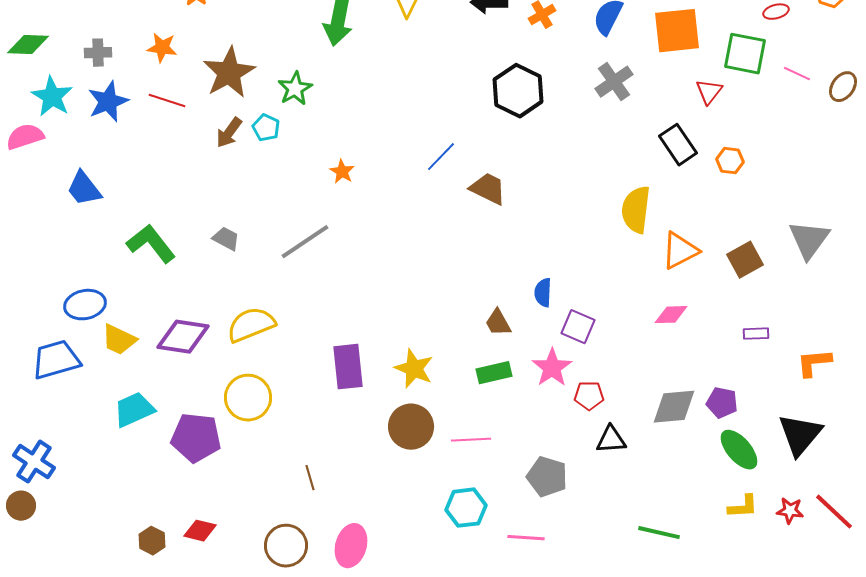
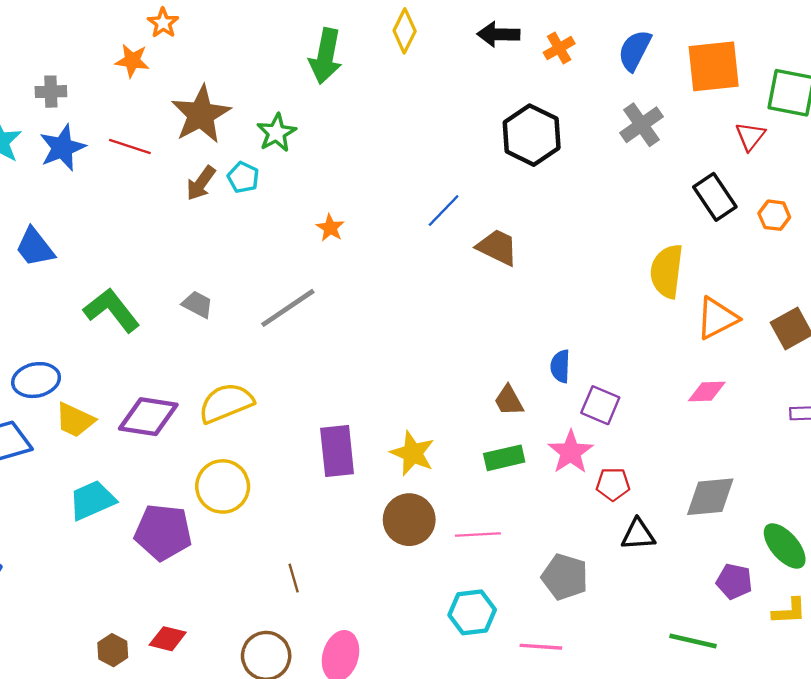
orange star: (162, 48) -> (132, 61), moved
purple pentagon: (722, 403) -> (734, 581), moved

